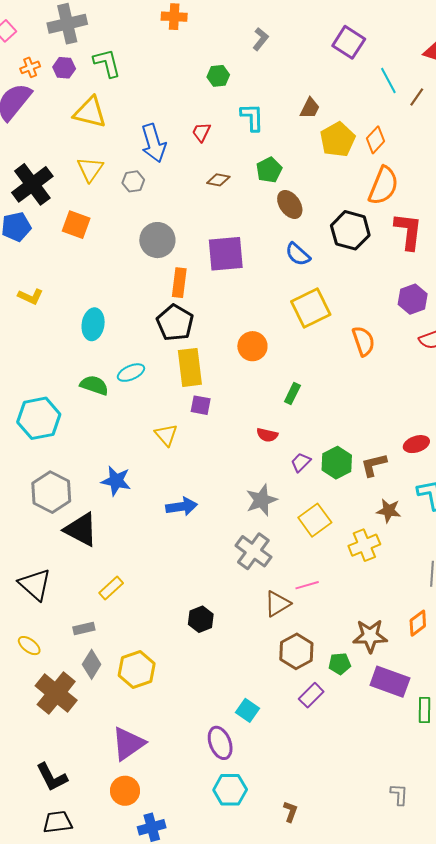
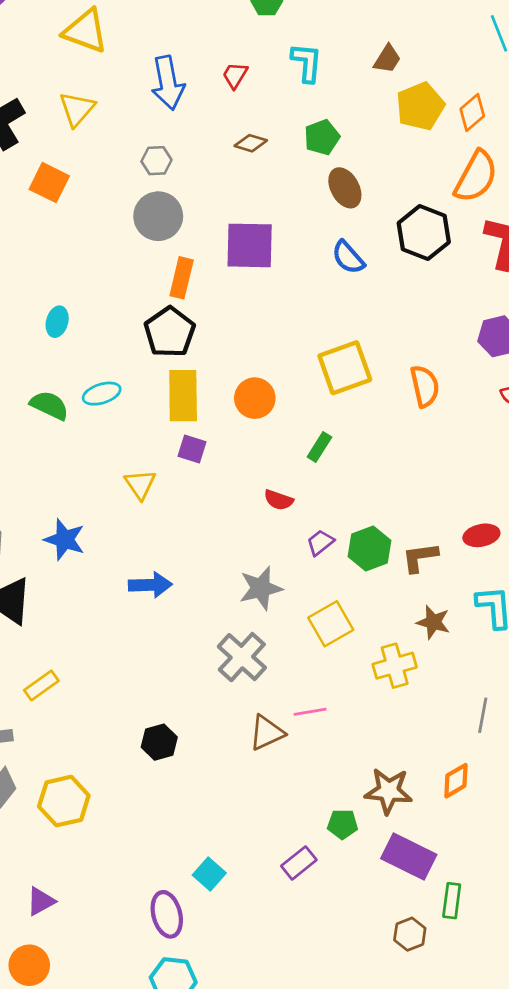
gray hexagon: (133, 181) -> (156, 161), moved
yellow square: (311, 308) -> (345, 368), moved
cyan ellipse: (93, 324) -> (57, 322), size x0.7
orange circle: (252, 346) -> (255, 398), moved
brown hexagon: (296, 651) -> (410, 934), moved, size x0.7
purple triangle: (128, 744) -> (41, 901), size x0.6

